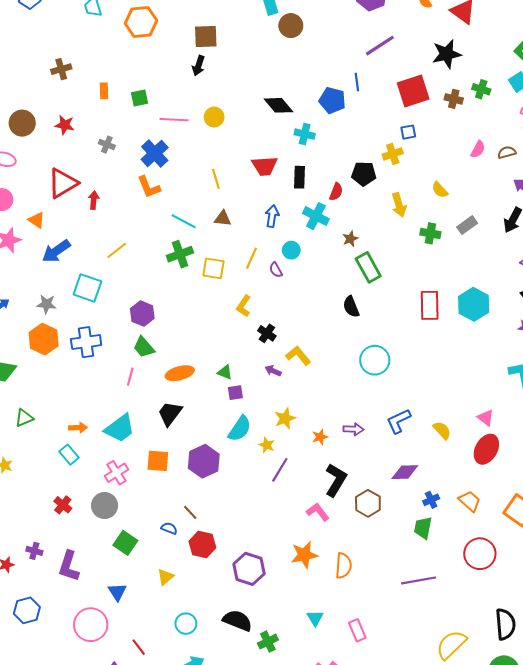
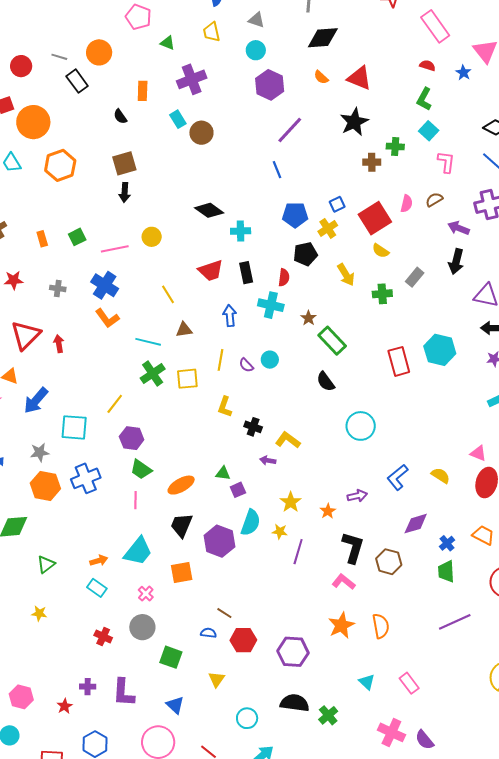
red square: (413, 91) -> (375, 218), moved
blue pentagon: (332, 100) -> (295, 215), moved
yellow line: (117, 250) -> (115, 404), moved
cyan circle: (291, 250) -> (270, 360), moved
purple hexagon: (204, 461) -> (219, 541), moved
pink cross: (117, 473) -> (146, 594), size x0.7

